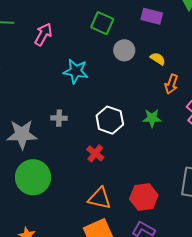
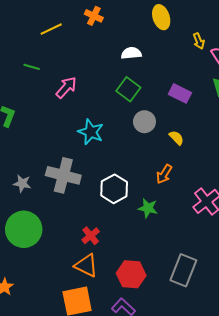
orange arrow: (171, 84) -> (164, 174), moved
gray cross: (59, 118) -> (63, 175), size x2.0
green star: (152, 118) -> (148, 208), moved
gray star: (22, 134) -> (22, 183), size x0.6
red cross: (95, 153) -> (91, 236), moved

